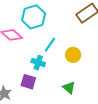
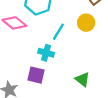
yellow circle: (73, 55) -> (86, 23), moved

